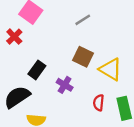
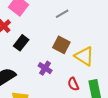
black rectangle: (37, 70) -> (21, 43), moved
red semicircle: (99, 103) -> (73, 84), turned -32

